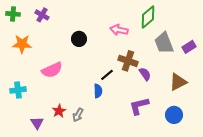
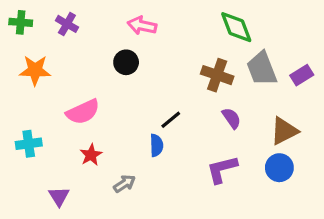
green diamond: (148, 17) -> (236, 27), turned -70
pink arrow: (119, 30) -> (142, 26), moved
brown cross: (128, 61) -> (217, 75), moved
red star: (59, 111) -> (91, 155), moved
gray arrow: (78, 115) -> (124, 184), turned -152
blue circle: (174, 115) -> (279, 168), moved

